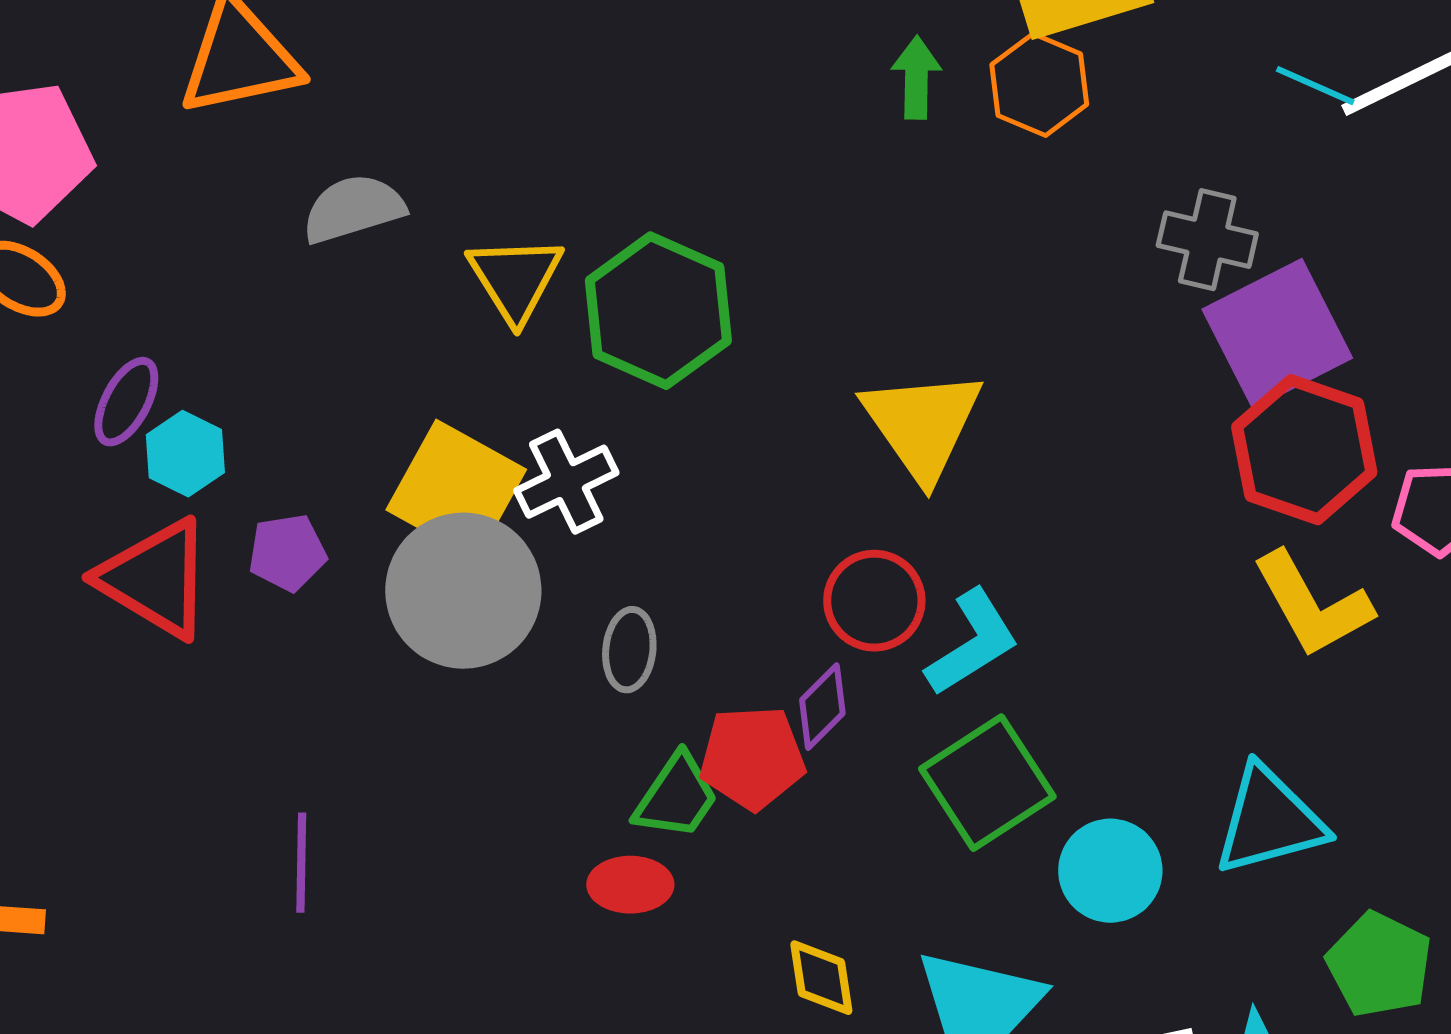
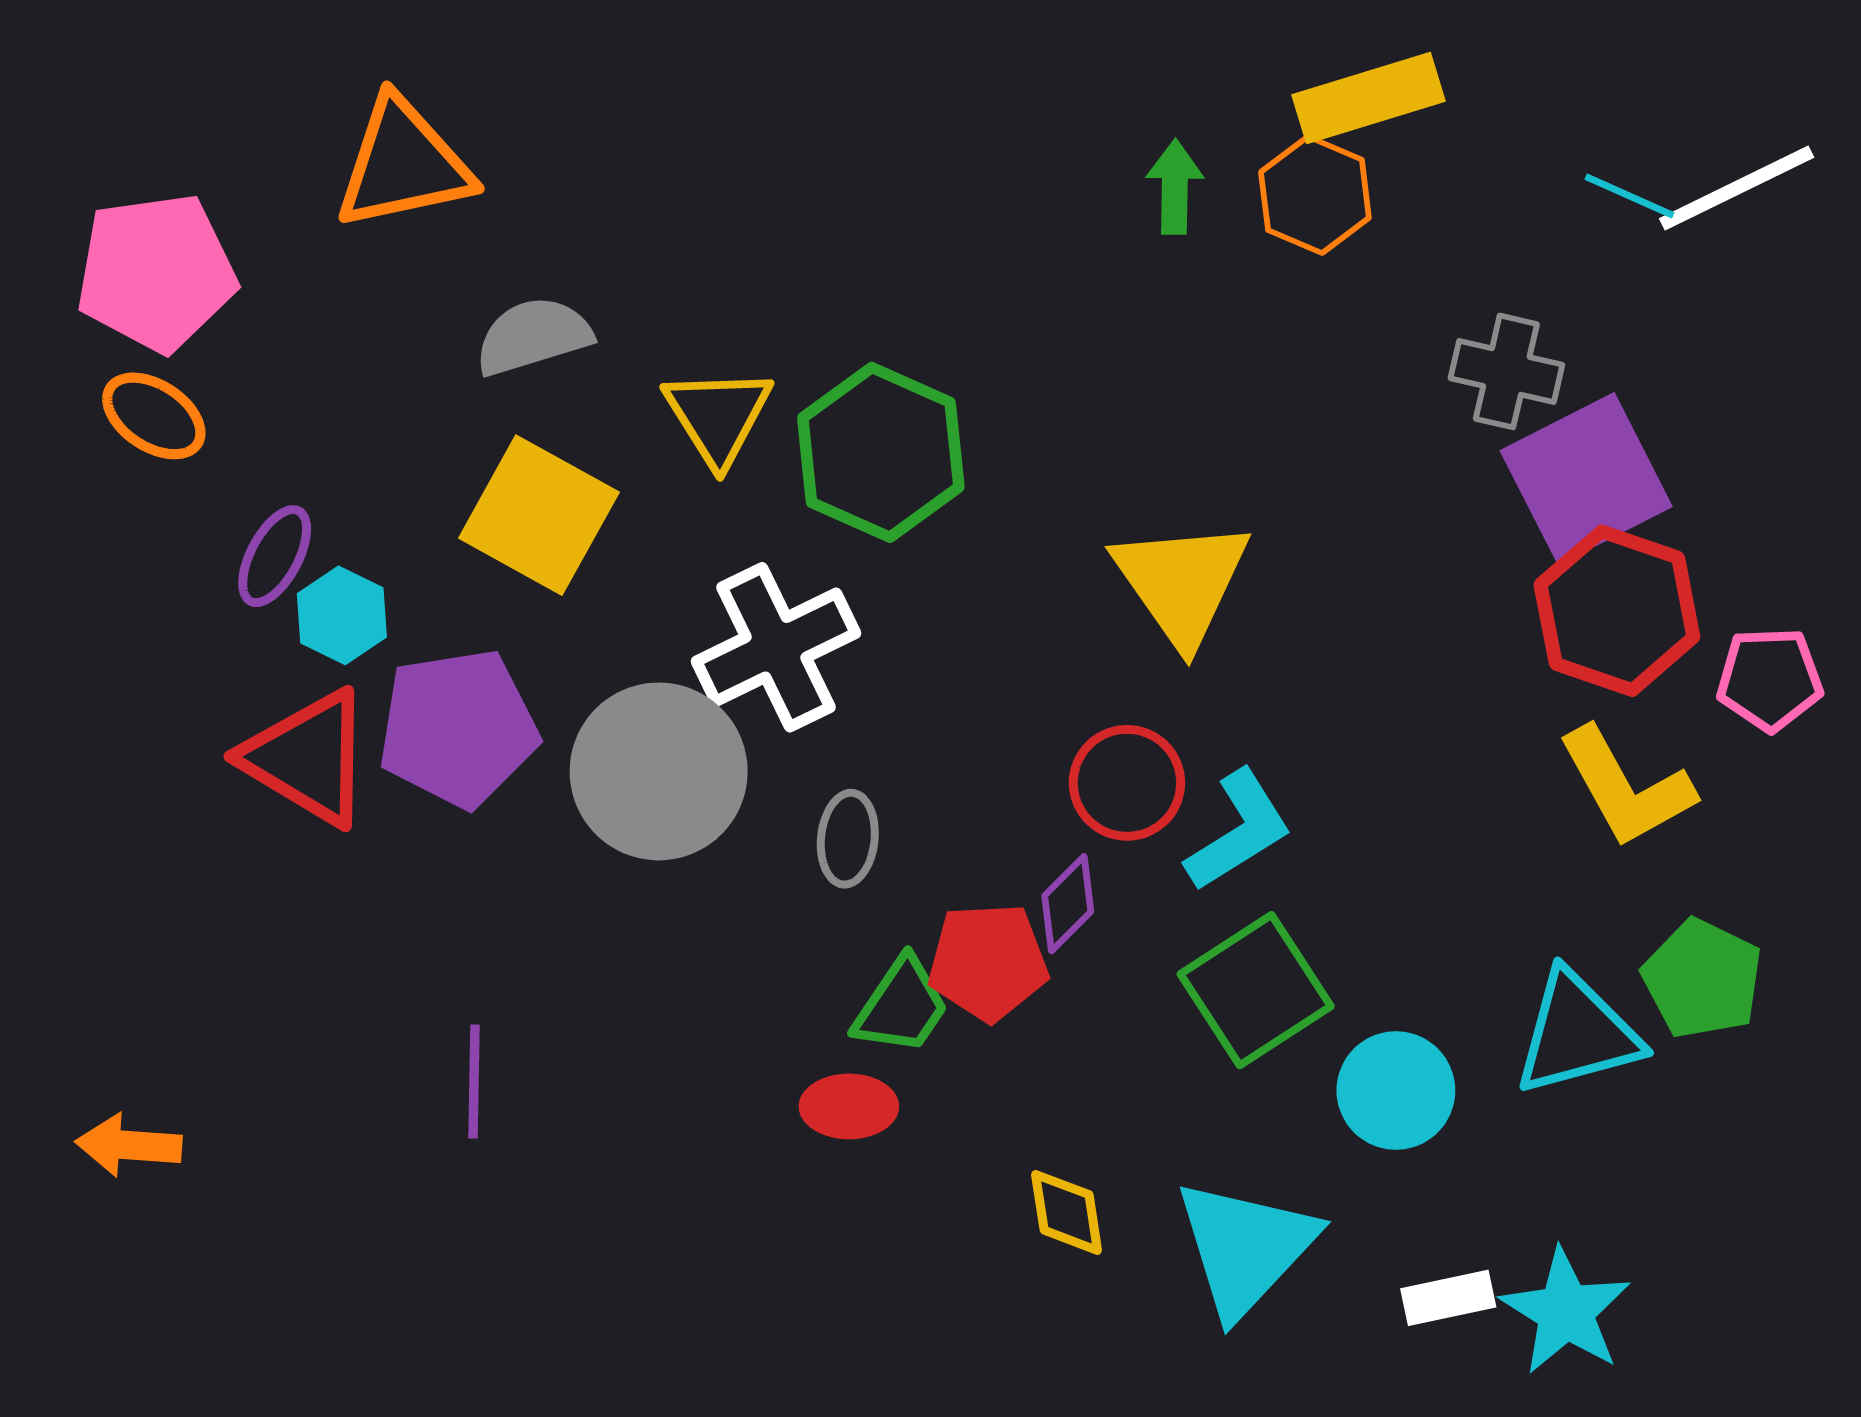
white cross: (566, 482) -> (776, 647), size x1.4
yellow square: (456, 490) -> (539, 515), moved
purple pentagon: (287, 553) -> (458, 728), size x1.8
green pentagon: (1379, 965) -> (1702, 979), moved

